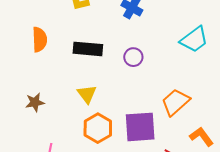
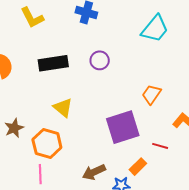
orange trapezoid: (175, 102) -> (151, 94), size x0.7
orange hexagon: (98, 128) -> (47, 144), moved

